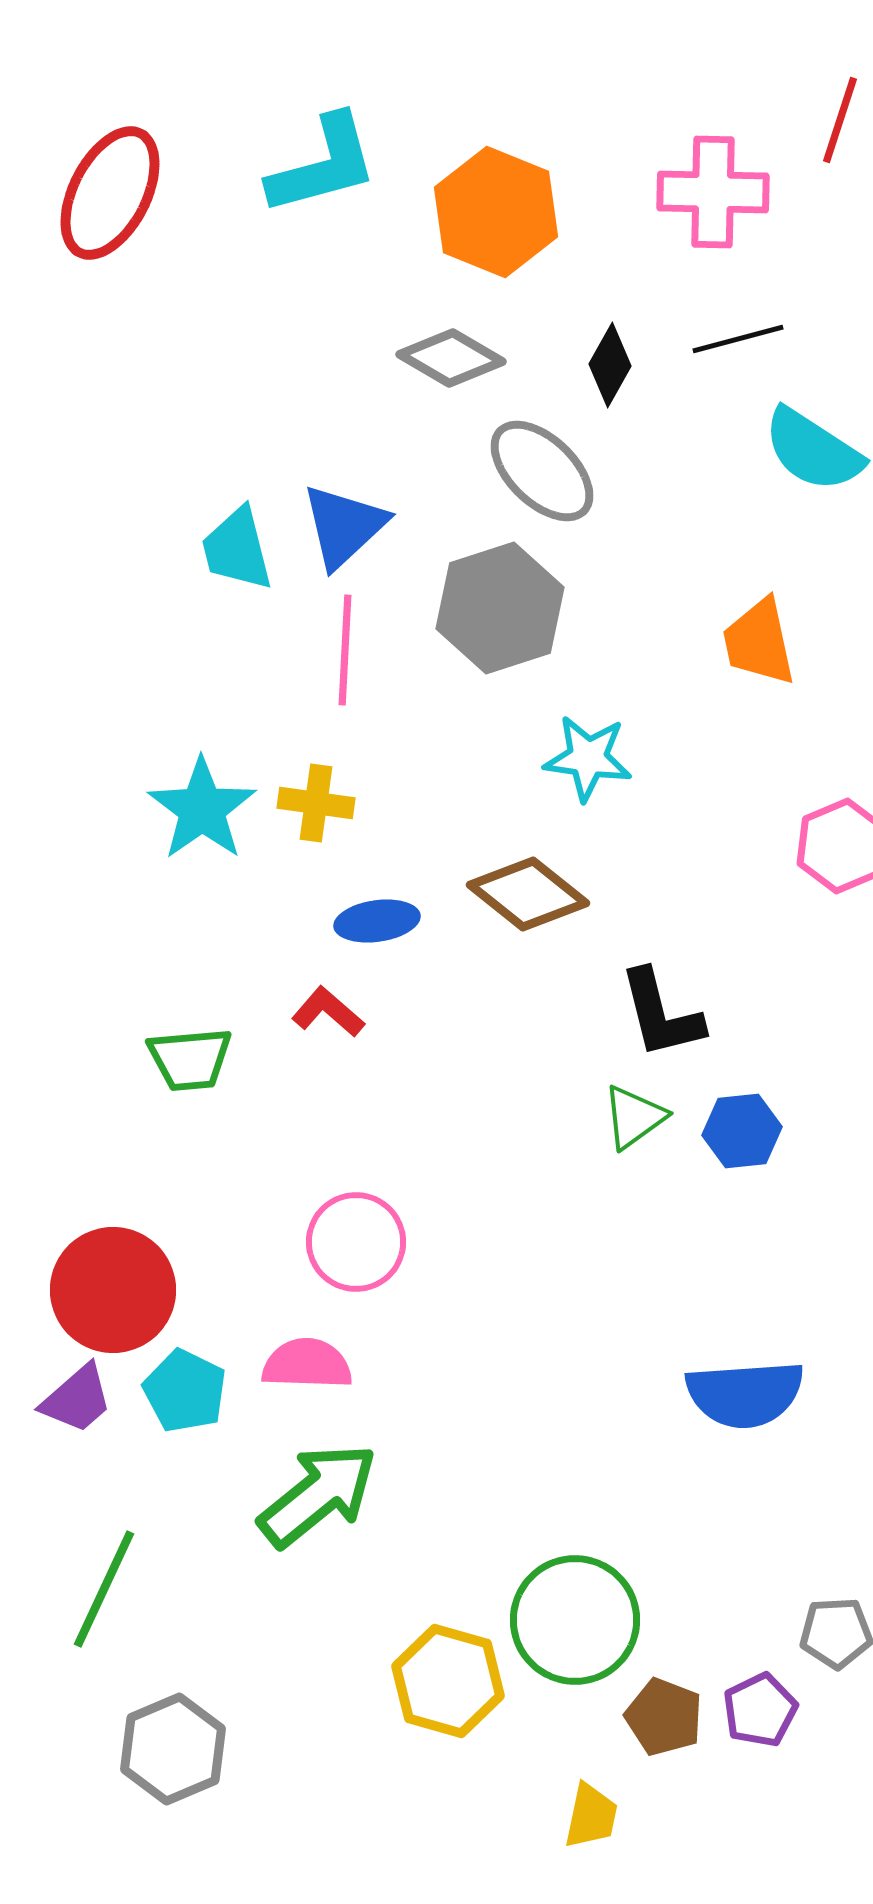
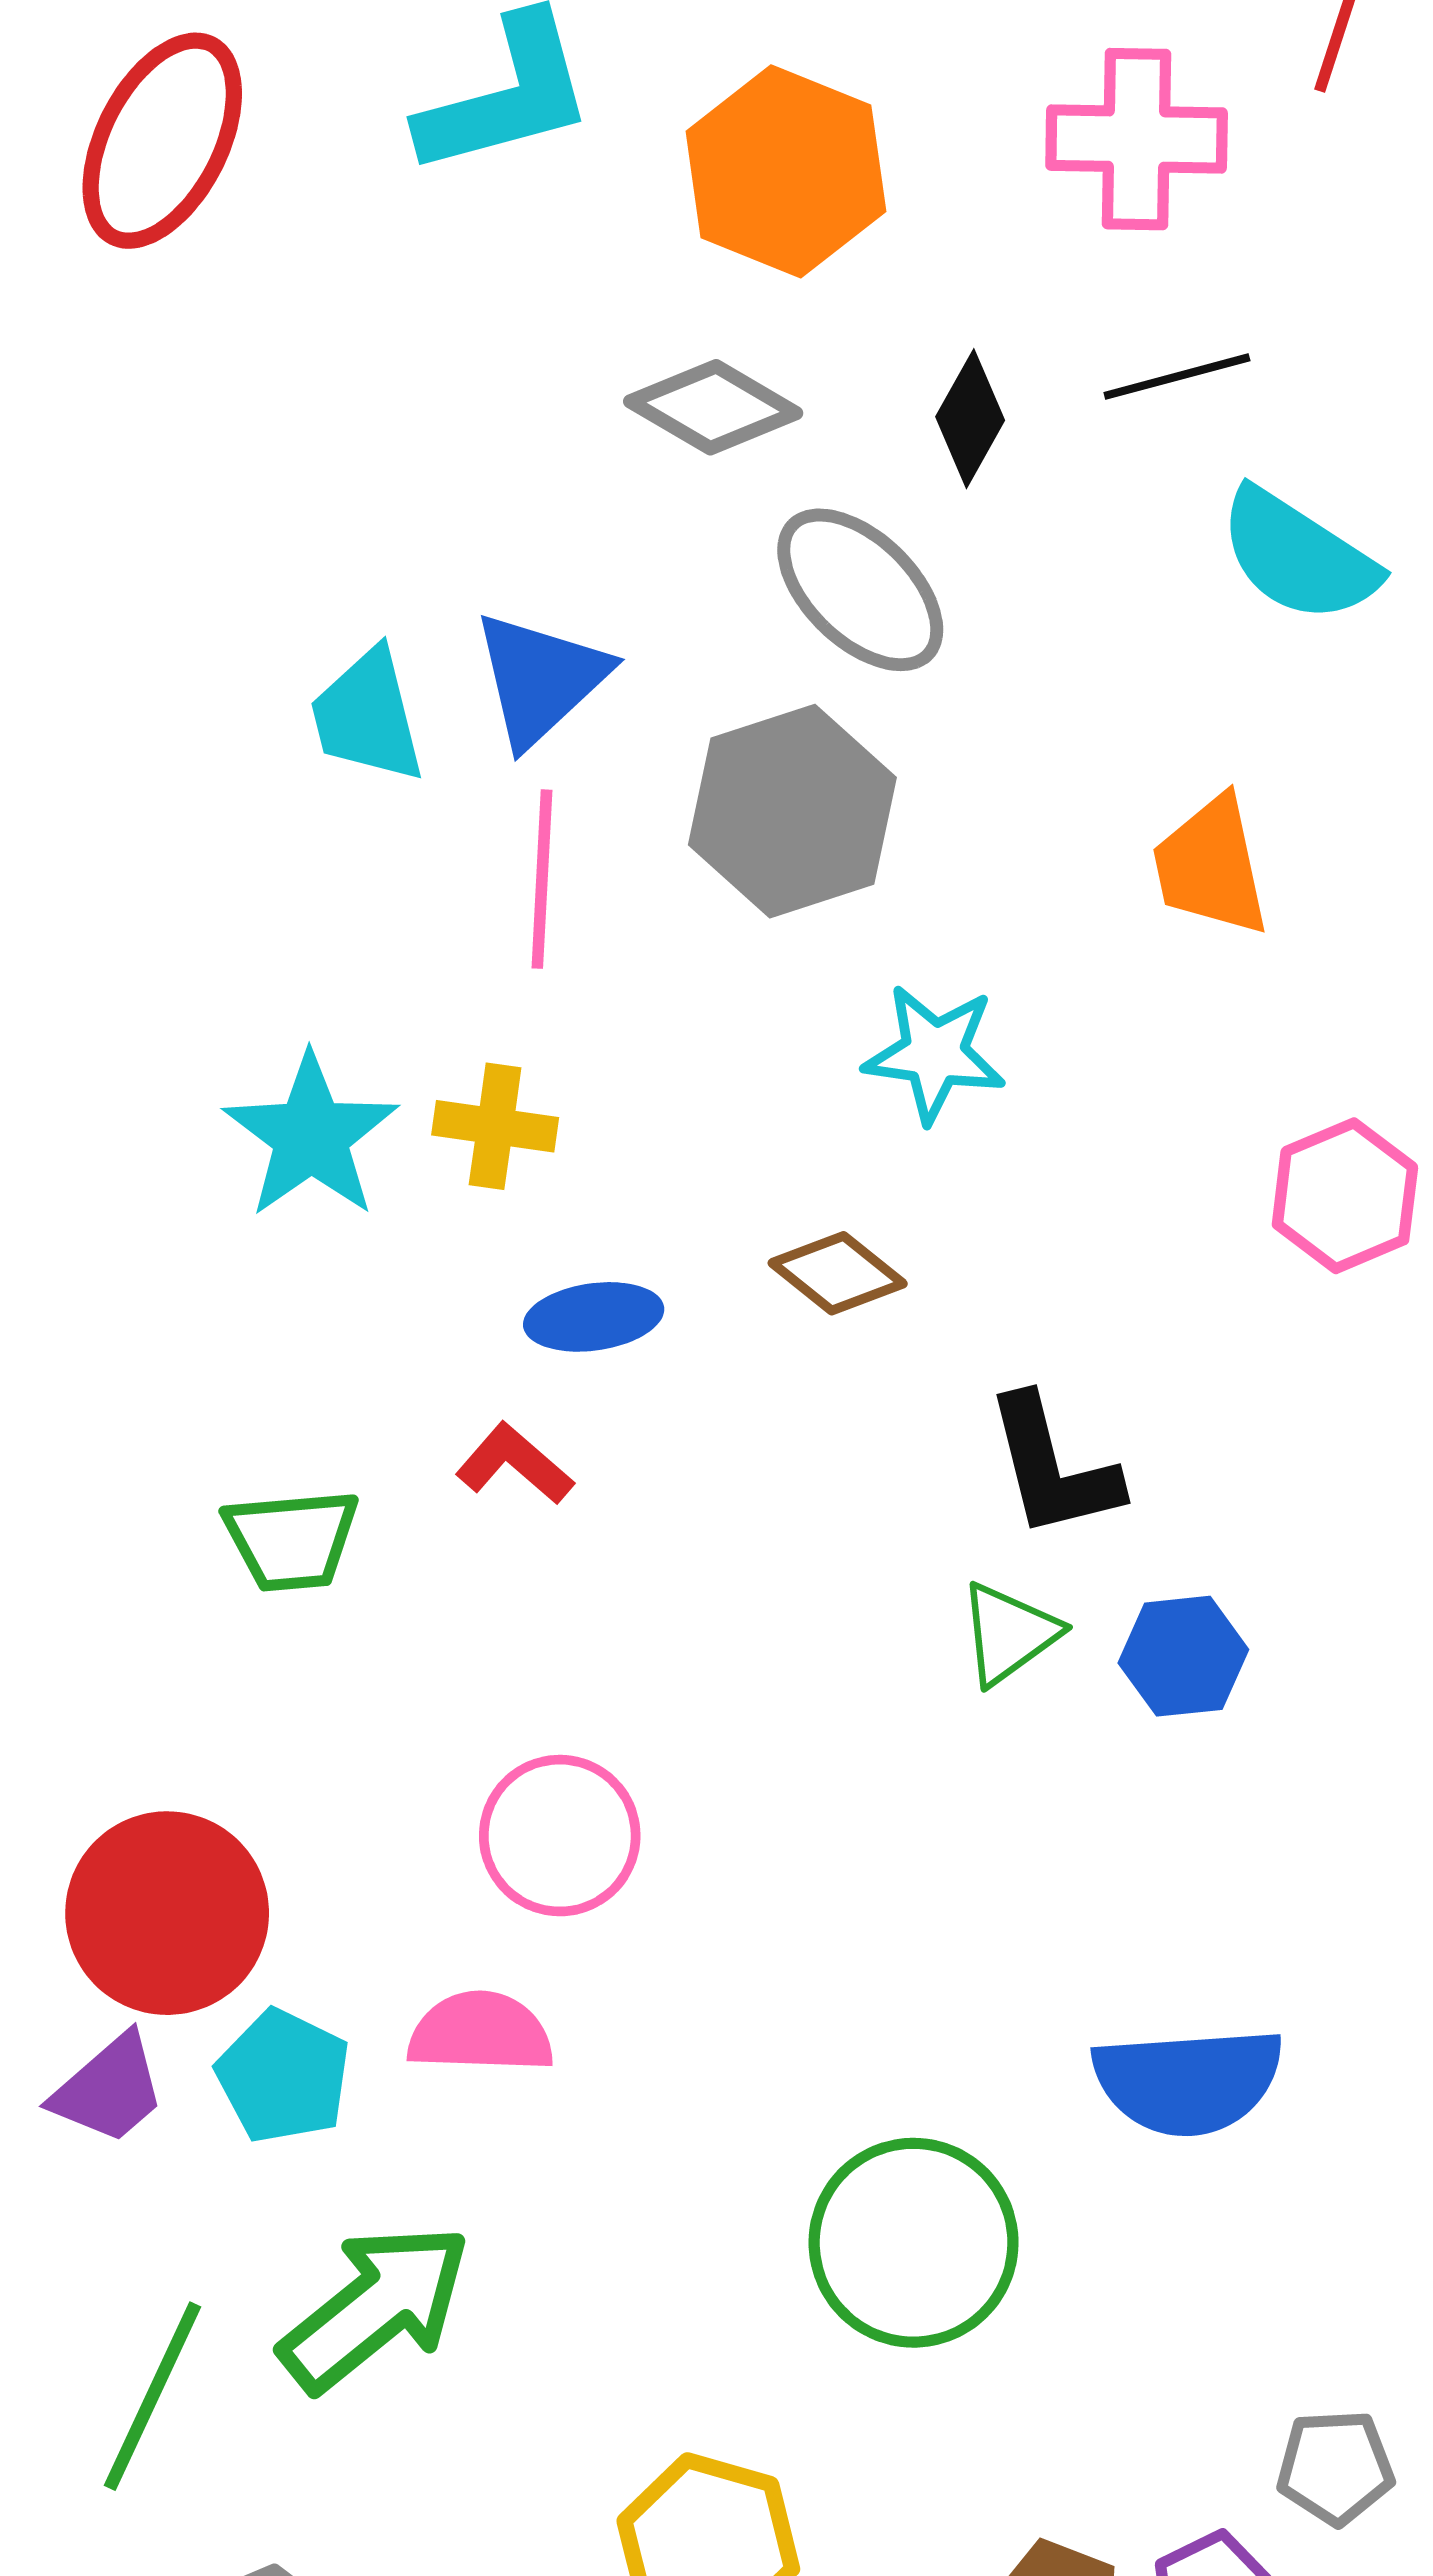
brown diamond: (528, 894) -> (838, 1273), size x0.7
green arrow: (318, 1495) -> (376, 2307), moved
green circle: (575, 1620) -> (914, 2243), moved

